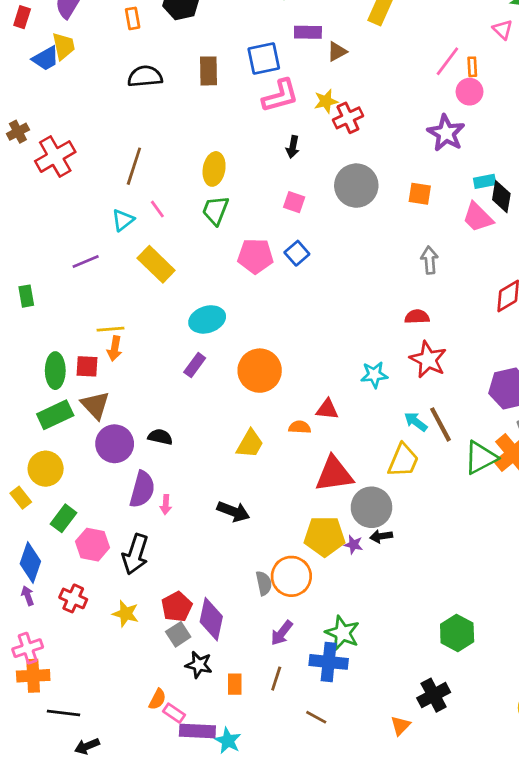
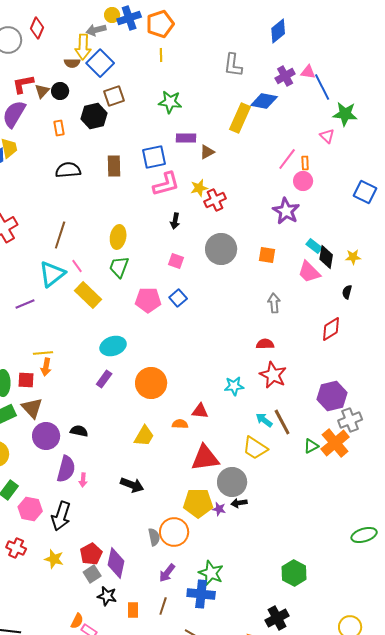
cyan rectangle: (485, 181) -> (314, 246), turned 49
cyan triangle: (123, 220) -> (52, 274), size x1.6
yellow rectangle: (156, 264) -> (88, 295), moved
green triangle: (481, 458) -> (311, 446), size x0.6
yellow trapezoid: (403, 460) -> (255, 448), turned 100

